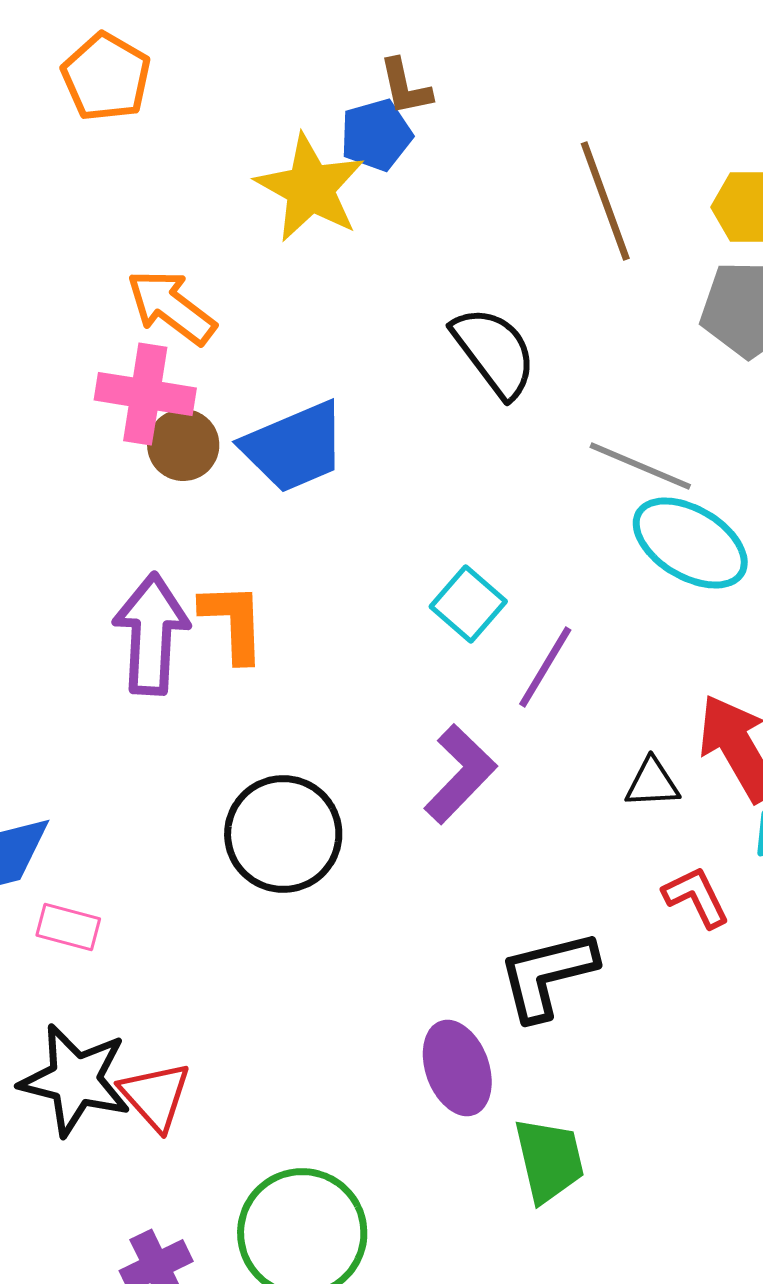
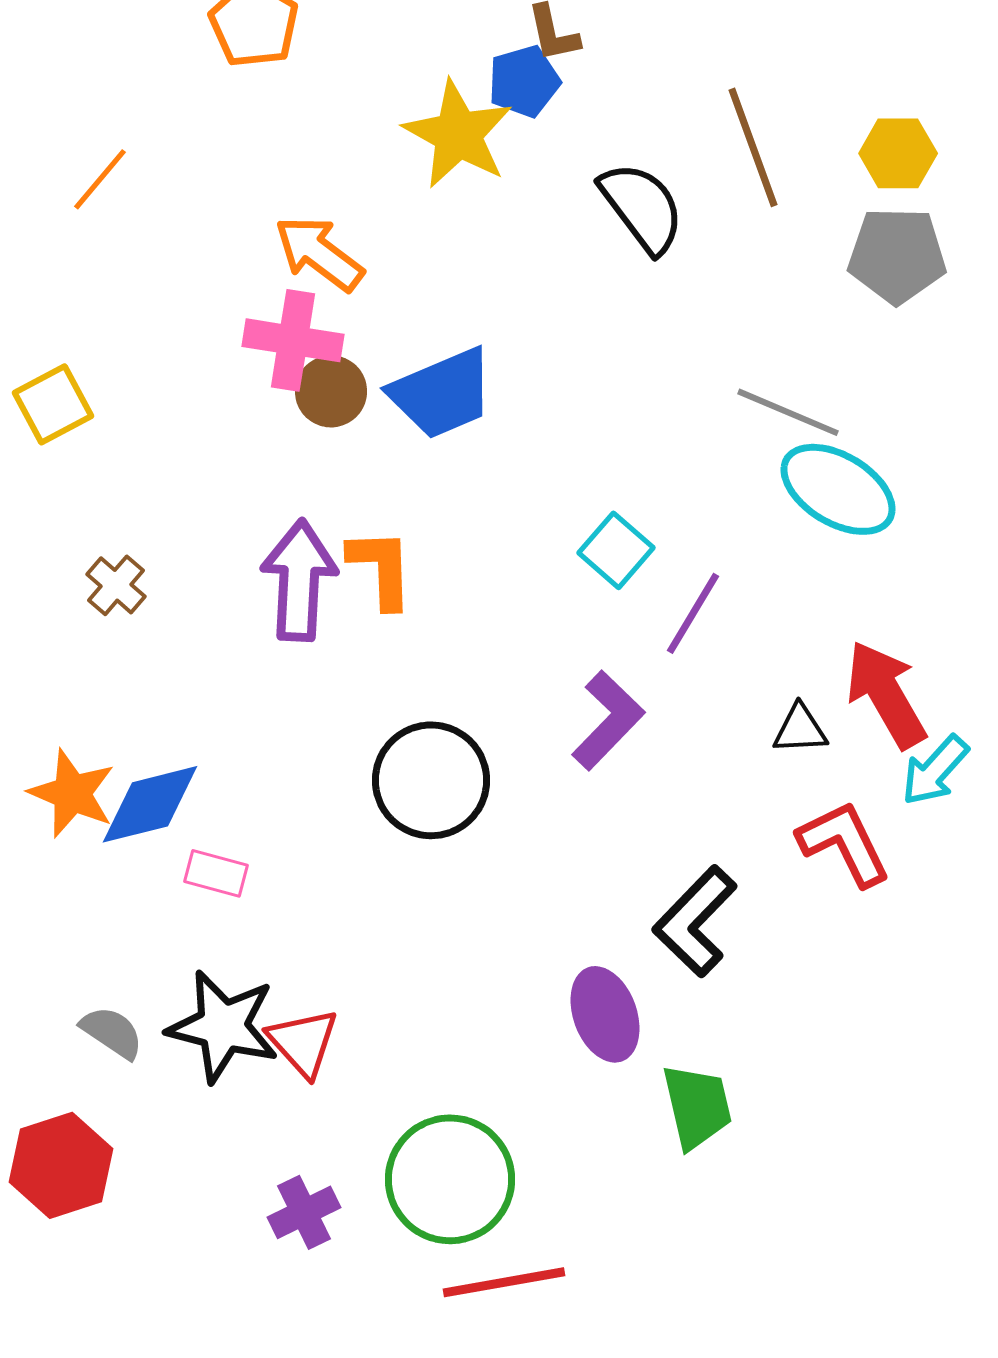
black semicircle: (494, 352) -> (642, 207), moved
red L-shape: (696, 897) -> (844, 843), size x1.4
black L-shape: (547, 975) -> (695, 921), turned -32

